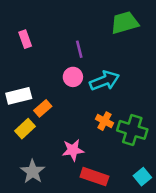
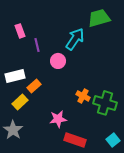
purple line: (79, 49) -> (37, 45), moved
cyan arrow: (104, 81) -> (75, 39), moved, turned -35
gray star: (33, 172) -> (13, 130), moved

